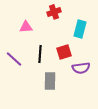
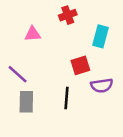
black line: (40, 54) -> (67, 98), moved
gray rectangle: (50, 81) -> (26, 102), moved

